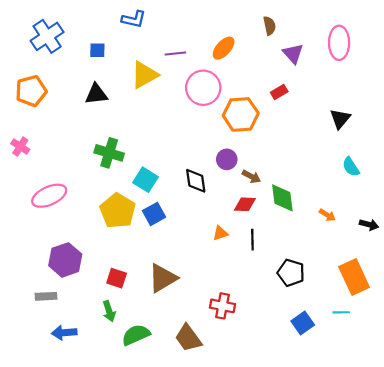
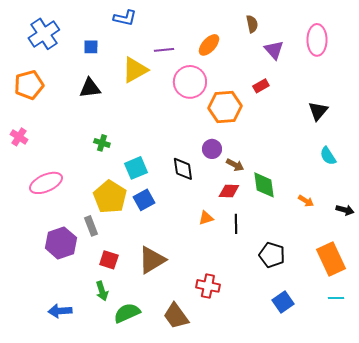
green cross: (109, 153) -> (102, 143), size x0.6
cyan square: (145, 180) -> (136, 168), turned 35
gray rectangle: (46, 296) -> (91, 226), moved, turned 72
cyan line: (341, 312) -> (336, 298), moved

